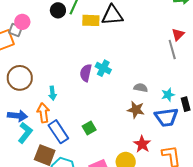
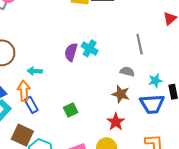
gray line: (172, 50) -> (140, 44), moved
cyan arrow: (52, 93) -> (35, 71), turned 96
blue rectangle: (58, 132) -> (31, 105), moved, size x0.7
red star: (142, 144) -> (116, 122), moved

